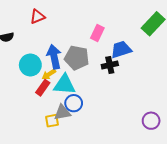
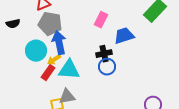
gray pentagon: (77, 58) -> (50, 24), moved
black cross: (110, 65) -> (104, 54), moved
blue circle: (74, 103) -> (107, 67), moved

